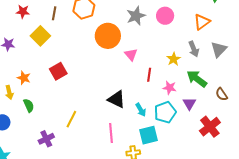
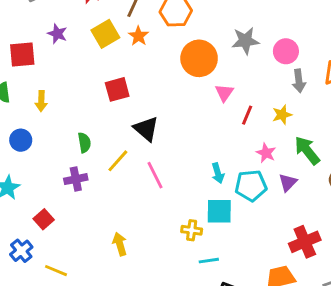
gray arrow: (194, 49) -> (299, 81), moved
red line: (149, 75) -> (247, 115), moved
orange star: (24, 78) -> (138, 36), moved
black triangle: (117, 99) -> (146, 129), moved
green semicircle: (29, 105) -> (84, 143), moved
red cross: (210, 127) -> (305, 242), moved
pink line: (111, 133) -> (155, 175), moved, turned -36

